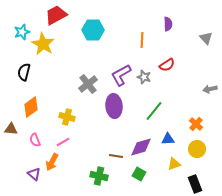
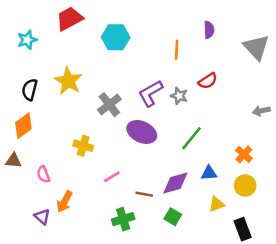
gray triangle: (206, 38) -> (256, 47), size x1.6
yellow star: (43, 44) -> (68, 81), moved
purple ellipse: (114, 106) -> (142, 132), turned -60
orange diamond: (31, 107) -> (23, 126), moved
pink line: (63, 142) -> (112, 177), moved
green cross: (99, 176) -> (123, 219), turned -30

